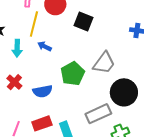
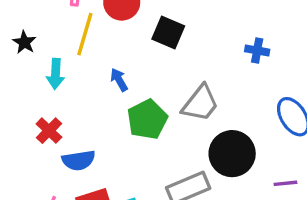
blue arrow: (45, 46) -> (119, 80), moved, turned 32
blue semicircle: (43, 91) -> (79, 160), moved

